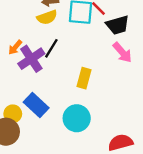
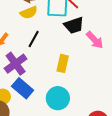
black trapezoid: (118, 25) -> (74, 25), moved
purple cross: (31, 59) -> (16, 64), moved

